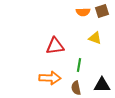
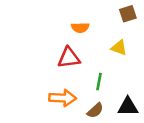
orange semicircle: (83, 12) -> (80, 28), moved
brown semicircle: (76, 88) -> (95, 110), turned -120

